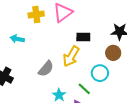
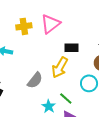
green line: (84, 89) -> (66, 99), moved

